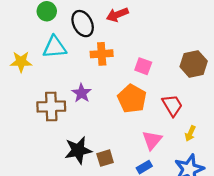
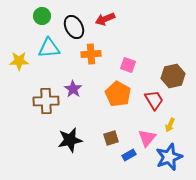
brown hexagon: (194, 64) -> (173, 76), moved
pink triangle: (152, 140) -> (147, 138), moved
brown square: (105, 158) -> (111, 138), moved

